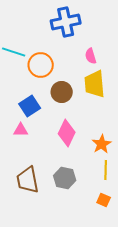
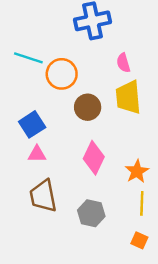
blue square: (30, 106) -> (32, 124), moved
brown trapezoid: (28, 180) -> (43, 196), moved

